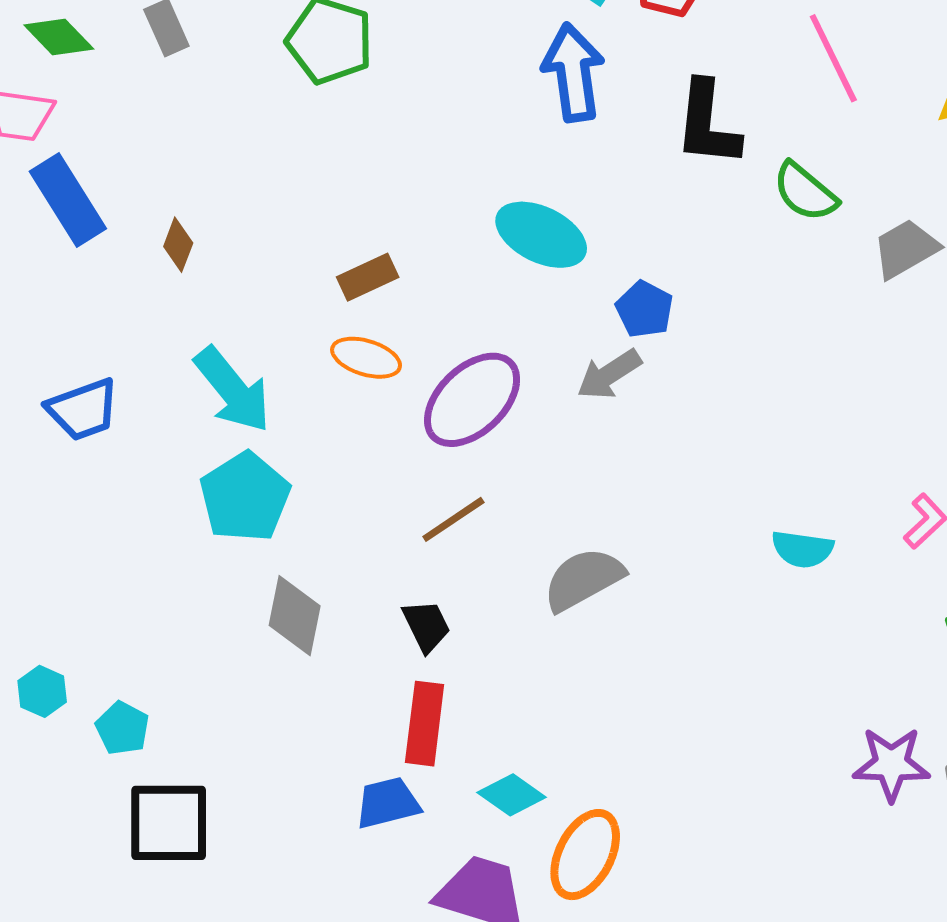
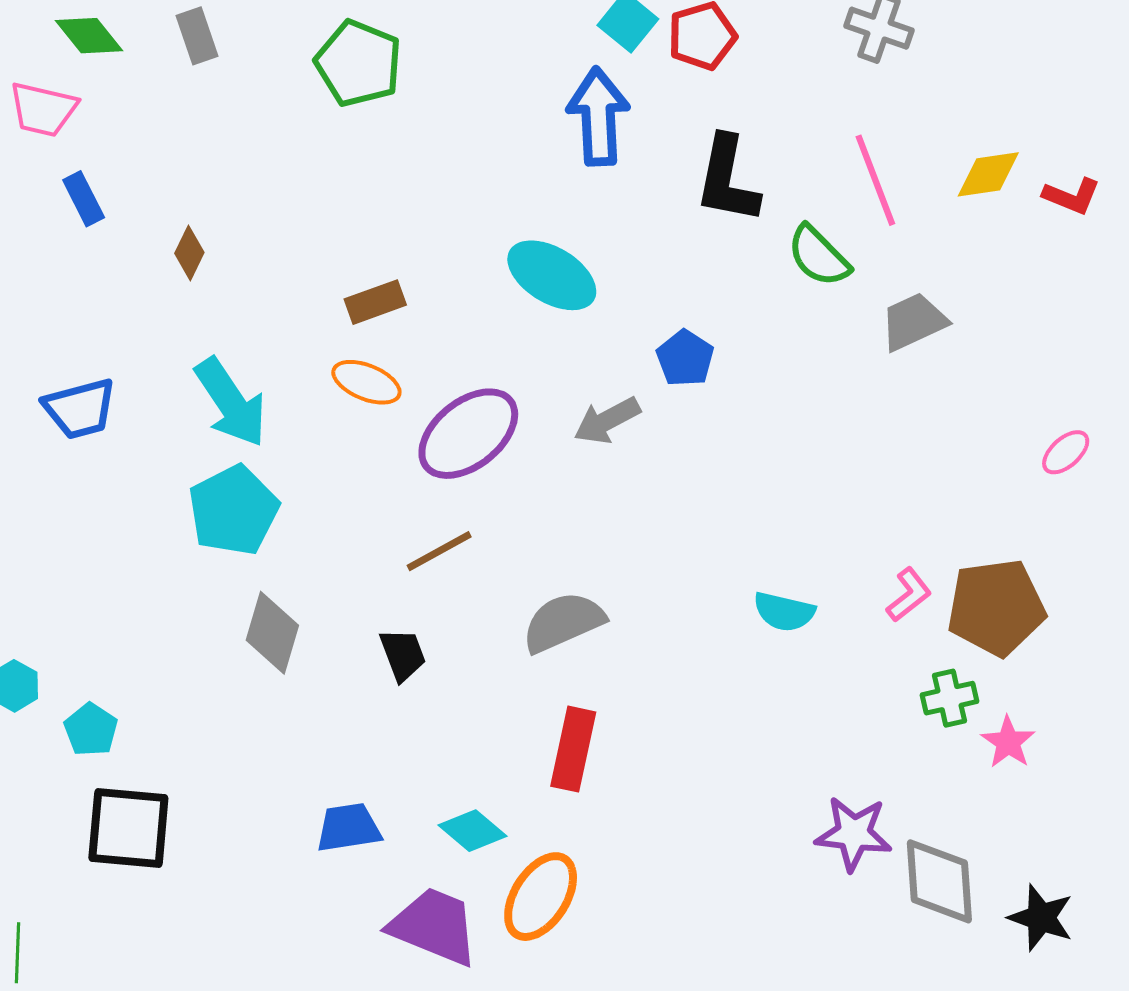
pink line: (833, 58) -> (875, 180), moved
blue rectangle: (68, 200) -> (84, 199), size x0.6
blue pentagon: (644, 309) -> (685, 358), moved
red rectangle: (425, 724) -> (573, 749), moved

